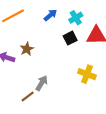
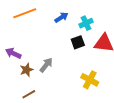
brown star: (27, 49) -> (26, 70), moved
gray arrow: (42, 83) -> (46, 65), moved

